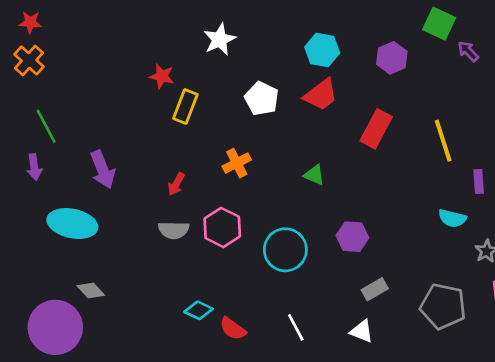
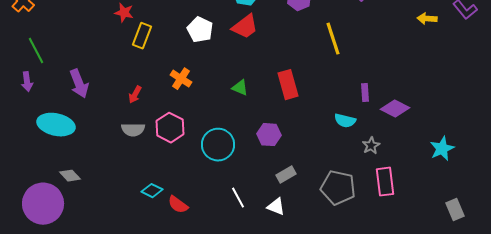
red rectangle: (376, 129) -> (288, 85), moved, turned -44
yellow line: (443, 141) -> (333, 39), moved
orange cross: (237, 163) -> (181, 79), turned -30
white line: (296, 327) -> (238, 198), moved

